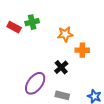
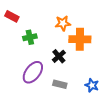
green cross: (32, 22) -> (30, 37), moved
orange cross: (82, 50) -> (80, 39), size x1.5

